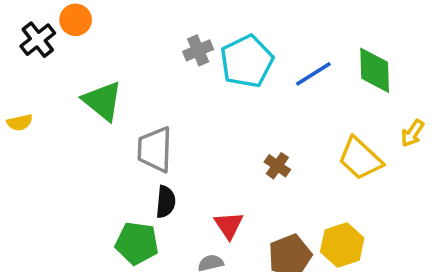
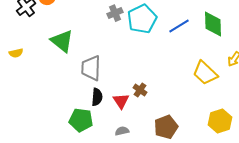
brown cross: (277, 166) -> (140, 90), moved
red triangle: (229, 225) -> (121, 101), moved
yellow hexagon: (342, 245) -> (220, 121), moved

